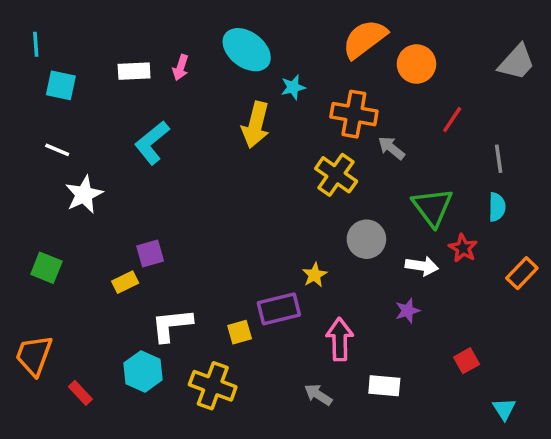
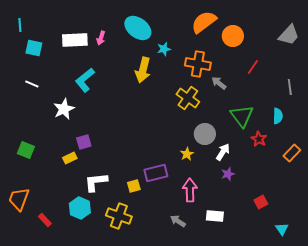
white rectangle: (134, 71) -> (75, 40), size x1.4
gray line: (499, 159) -> (290, 87), moved
white star: (84, 194) -> (64, 109), moved
white arrow: (422, 266) -> (223, 152), moved, turned -66
yellow star: (315, 275) -> (187, 154), moved

